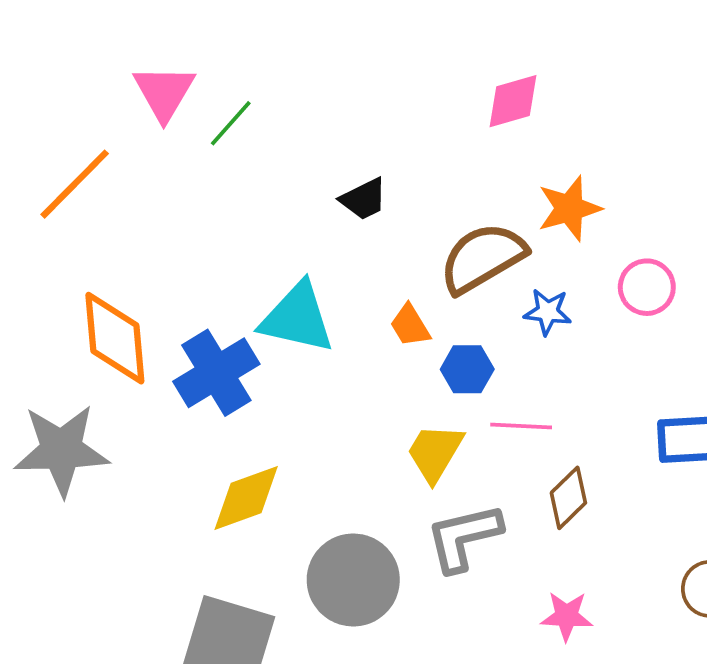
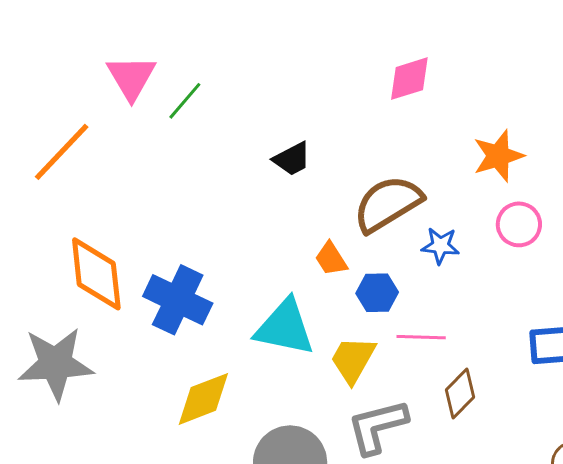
orange star: (569, 208) -> (498, 156), moved
cyan triangle: (297, 318) -> (285, 328), moved
blue cross: (216, 373) -> (178, 300), turned -32

